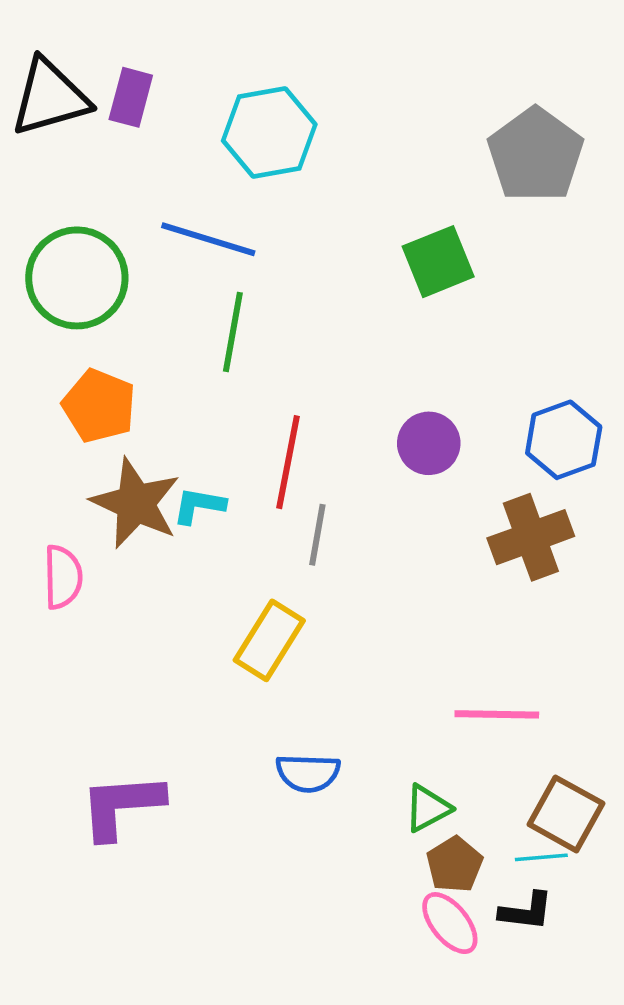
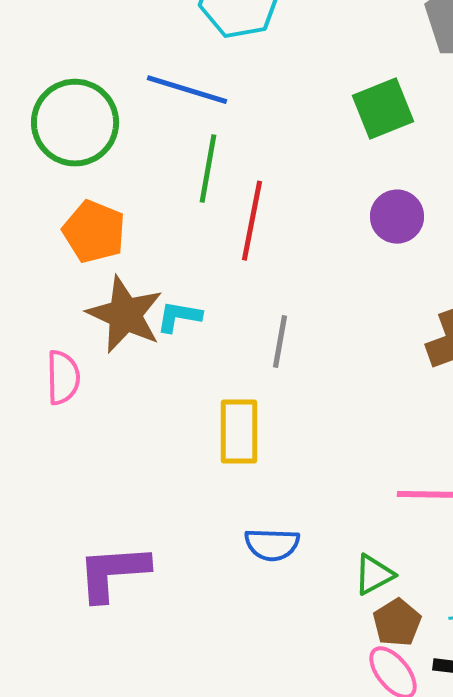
purple circle: (429, 443) -> (397, 217), moved
red line: (288, 462) -> (252, 221), moved
yellow rectangle: (269, 640) -> (239, 432), turned -32

